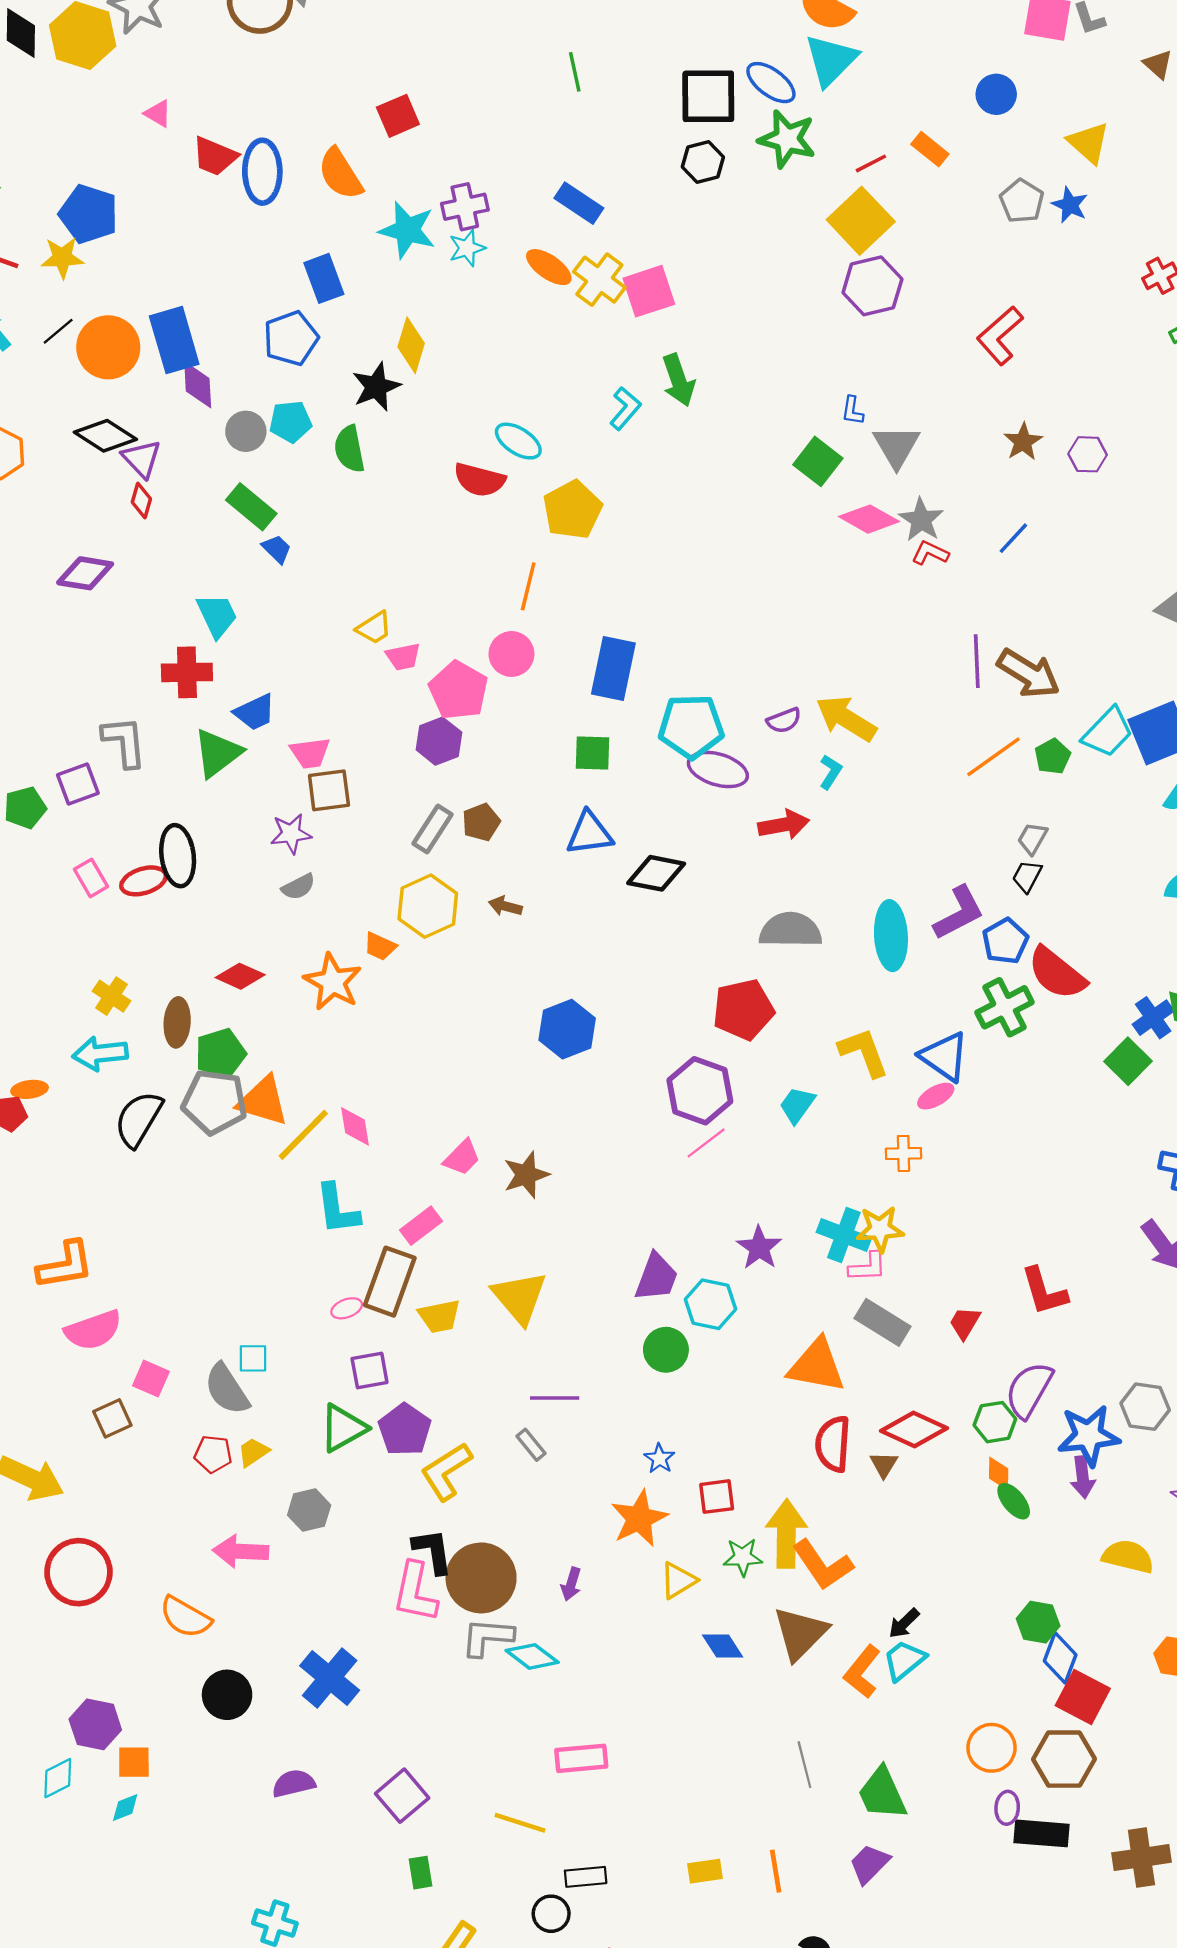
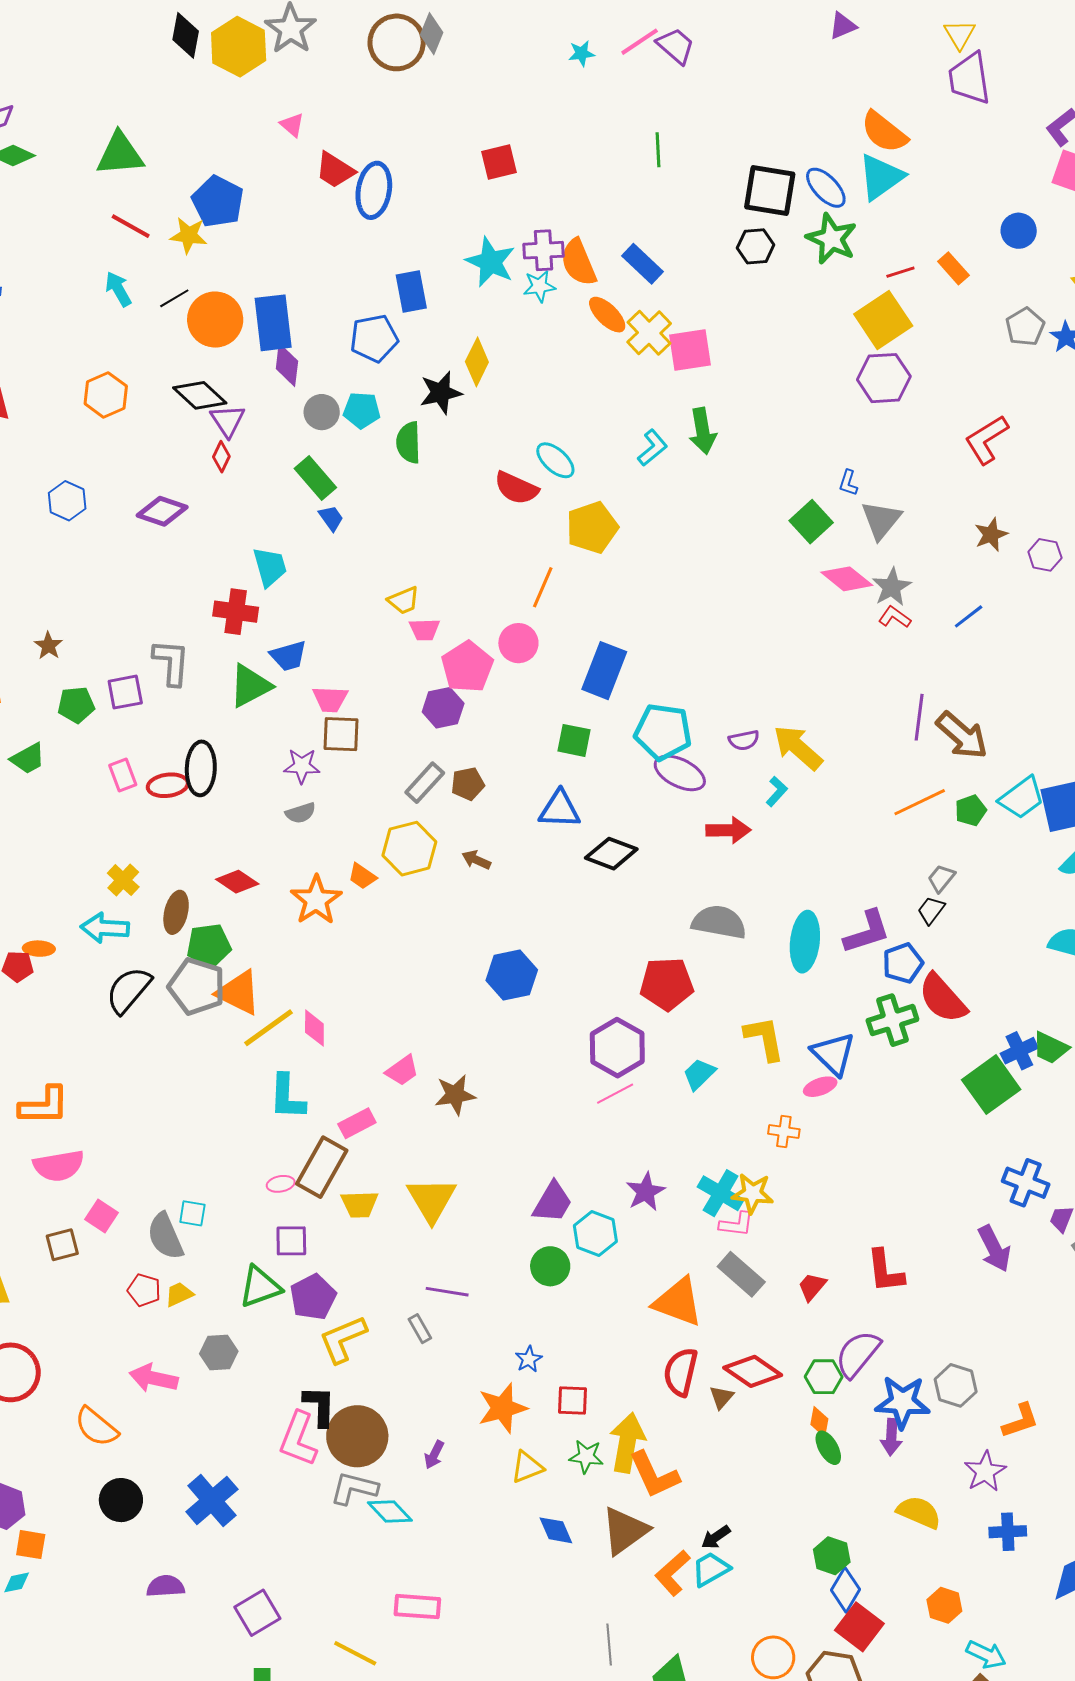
orange semicircle: (340, 174) -> (578, 262), moved
green square: (1128, 1061) -> (991, 1085), size x1.4

